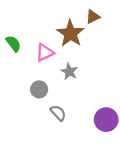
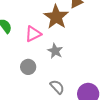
gray semicircle: (58, 113) -> (57, 87), moved

